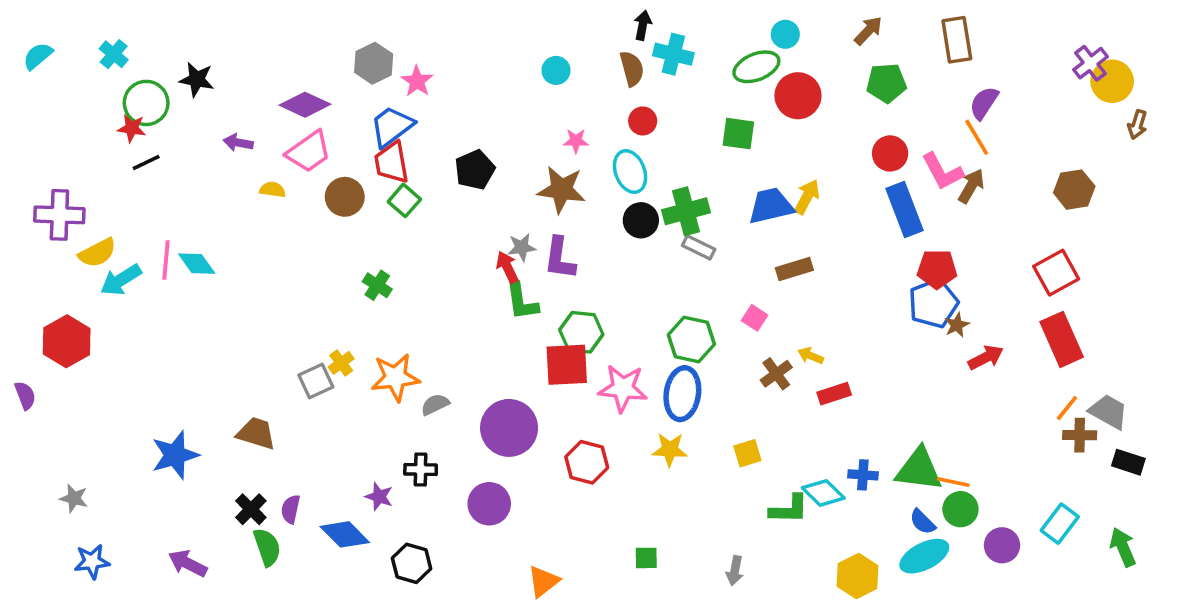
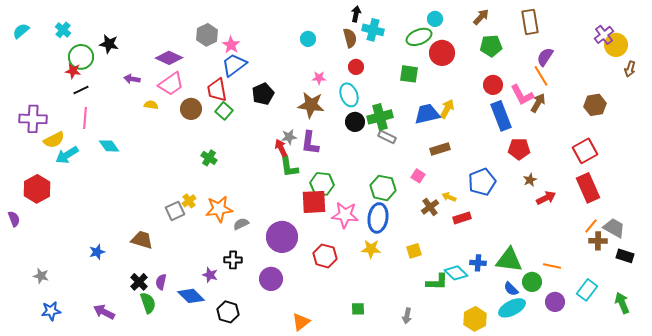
blue trapezoid: (392, 126) -> (234, 65), moved
pink line: (166, 260) -> (85, 118), moved
blue pentagon: (933, 303) -> (482, 182), moved
blue star: (175, 455) -> (97, 252), size x0.6
orange line: (953, 482) -> (552, 266), moved

